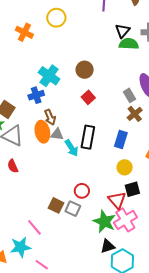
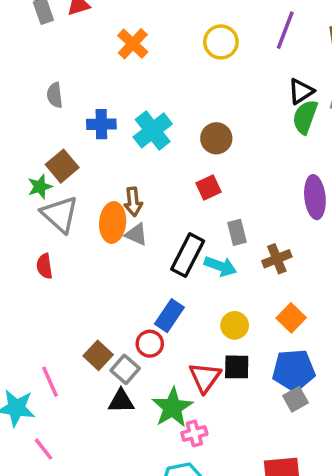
yellow circle: (56, 18) -> (221, 42), moved
green semicircle: (129, 44) -> (305, 117), turned -90
blue cross: (36, 95) -> (101, 124), moved
gray rectangle: (130, 95) -> (237, 232), moved
brown cross: (135, 114) -> (277, 259), moved
blue rectangle: (121, 140) -> (169, 316), moved
cyan arrow: (72, 148) -> (220, 266), moved, turned -54
pink cross: (125, 220) -> (194, 433), moved, size x0.6
black triangle: (108, 246) -> (121, 401), moved

